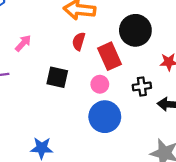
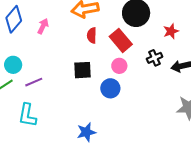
pink arrow: (23, 43) -> (43, 26), moved
blue circle: (105, 117) -> (110, 88), moved, size x0.7

